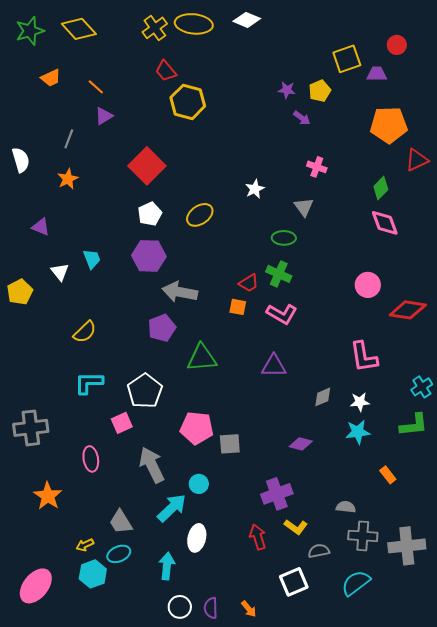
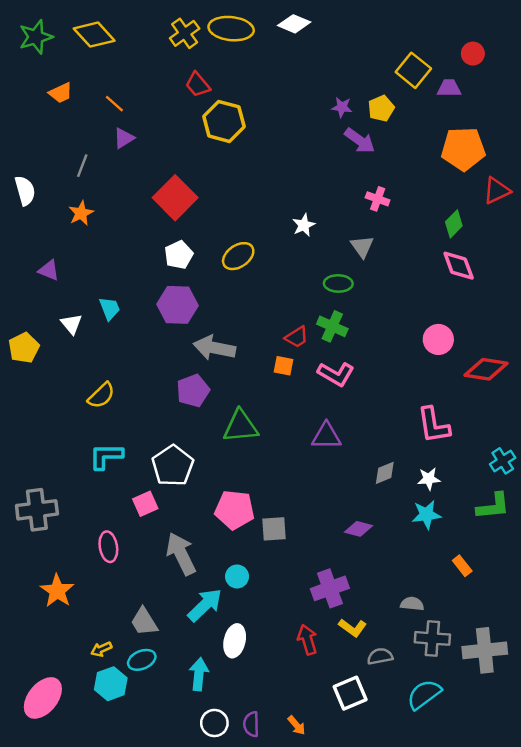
yellow square: (347, 59) -> (413, 70), turned -32
purple arrow: (302, 118) -> (360, 141), size x1.5

